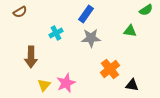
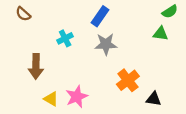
brown semicircle: (20, 12) -> (23, 14), turned 72
green triangle: (130, 31) -> (161, 34), moved
yellow triangle: (44, 85) -> (51, 99), turned -40

